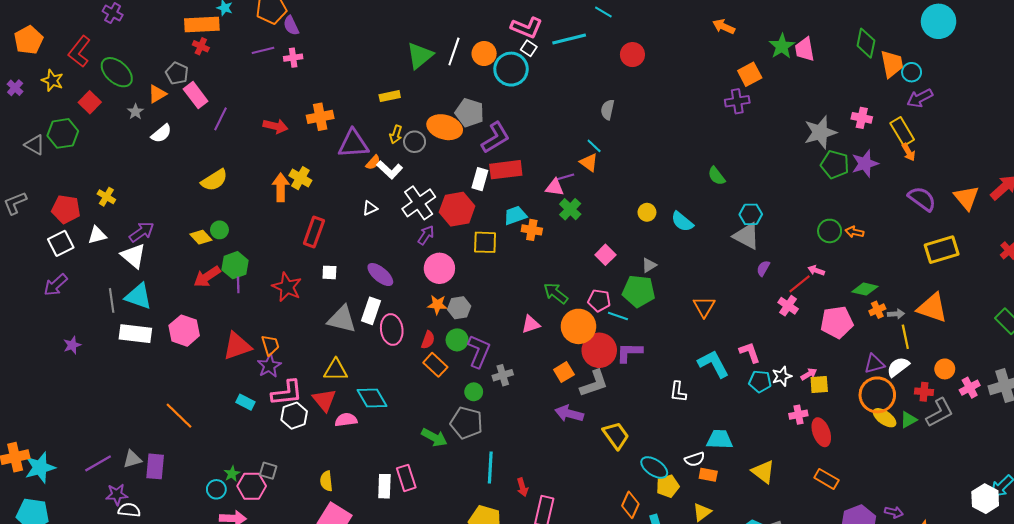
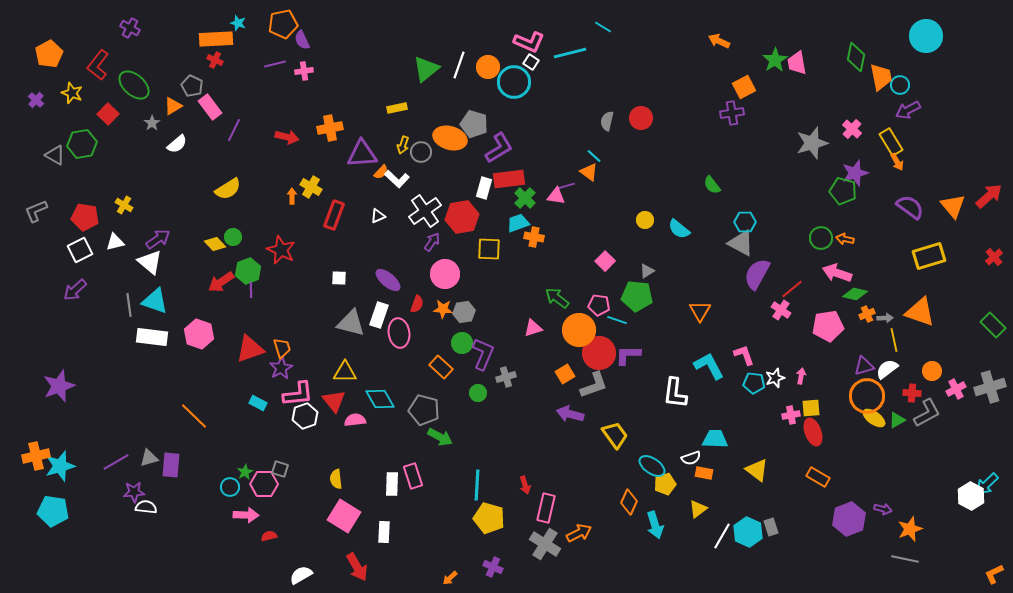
red circle: (632, 55) -> (641, 118), moved
pink cross: (862, 118) -> (852, 129), turned 30
green pentagon: (835, 165) -> (843, 191), moved
orange arrow: (281, 187) -> (292, 196), size x0.6
green cross: (570, 209) -> (525, 198), moved
red rectangle: (314, 232) -> (334, 215), moved
purple semicircle: (763, 268) -> (757, 274), size x2.0
pink arrow: (816, 270) -> (837, 273), moved, size x1.8
red star: (287, 287) -> (281, 250), moved
red semicircle: (428, 340) -> (417, 304), moved
purple star: (72, 345) -> (59, 386), moved, size x1.8
pink arrow: (809, 374) -> (801, 376), turned -49
yellow square: (819, 385) -> (811, 408), moved
white L-shape: (678, 392) -> (675, 393), size x1.5
gray pentagon: (466, 423) -> (424, 410), moved
cyan line: (490, 468) -> (477, 485), moved

